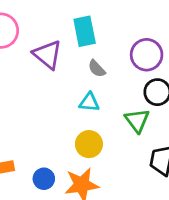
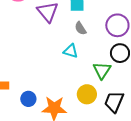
yellow circle: (89, 144) -> (87, 94), moved

